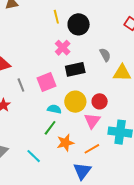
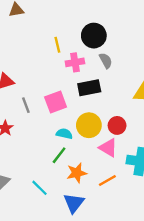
yellow line: (56, 17) -> (57, 45), moved
pink cross: (63, 48) -> (75, 62), turned 35
gray semicircle: (105, 55) -> (106, 61), moved
pink triangle: (92, 121) -> (108, 148), turned -36
blue triangle: (82, 171) -> (74, 203), moved

